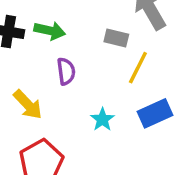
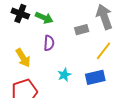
gray rectangle: (116, 38) -> (82, 30), turned -40
yellow line: (138, 68) -> (104, 51), moved

